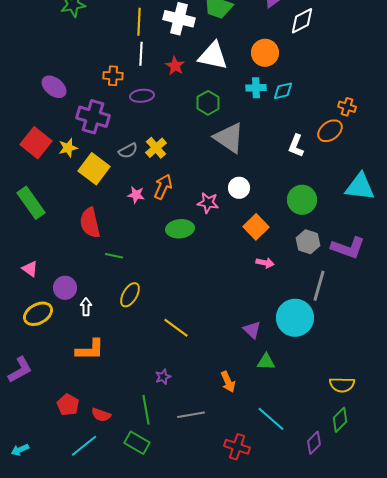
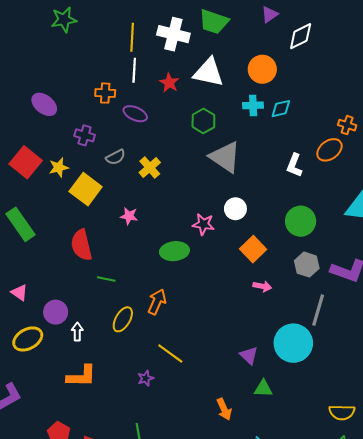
purple ellipse: (142, 96) -> (135, 114), turned 30
purple cross: (93, 117) -> (85, 135), size x0.6
gray semicircle: (128, 151) -> (116, 157), moved
orange arrow: (163, 187) -> (157, 302), moved
purple star: (163, 377) -> (146, 378), moved

